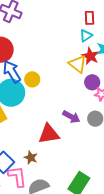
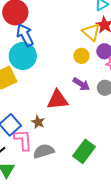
yellow circle: (32, 79) -> (81, 56), moved

